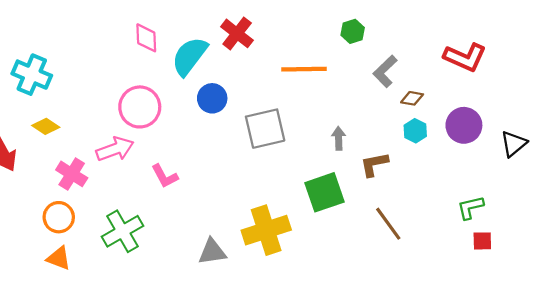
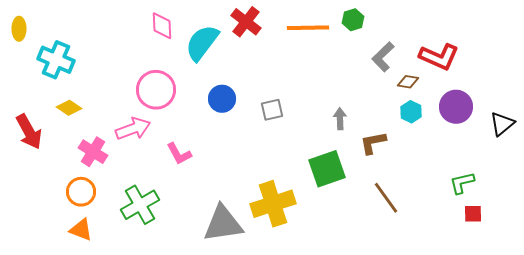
red L-shape: (465, 57) -> (439, 57), moved
orange line: (304, 69) -> (308, 28), moved
blue circle: (212, 98) -> (222, 99), moved
gray square: (265, 129) -> (272, 110), size x0.6
gray triangle: (212, 252) -> (223, 224), size x1.5

